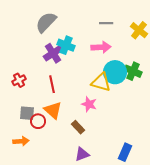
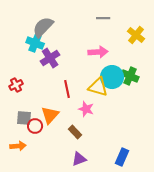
gray line: (106, 23) -> (103, 18), moved
cyan cross: (66, 45) -> (35, 43), moved
red line: (52, 84) -> (67, 89), moved
orange triangle: (53, 110) -> (50, 115), turned 30

